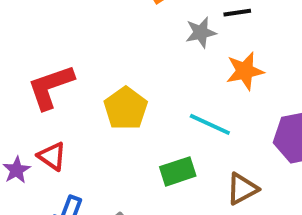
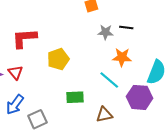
cyan line: (210, 124) -> (109, 80), moved

